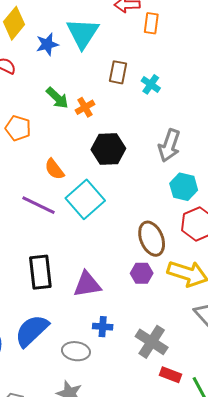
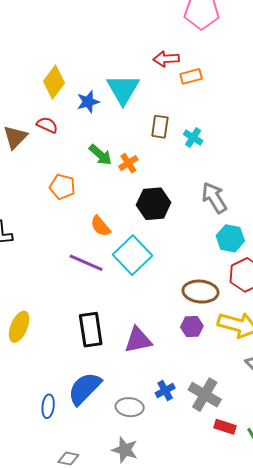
orange rectangle: (151, 23) -> (191, 76), turned 70
gray arrow: (169, 145) -> (214, 198), turned 132
brown ellipse: (152, 239) -> (200, 292), turned -60
blue cross: (103, 327) -> (165, 391), moved, turned -30

